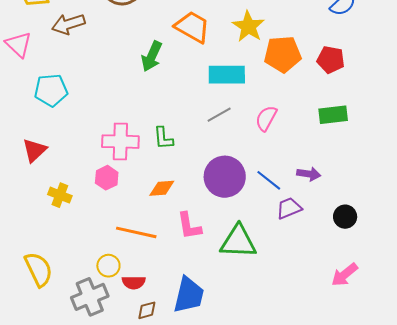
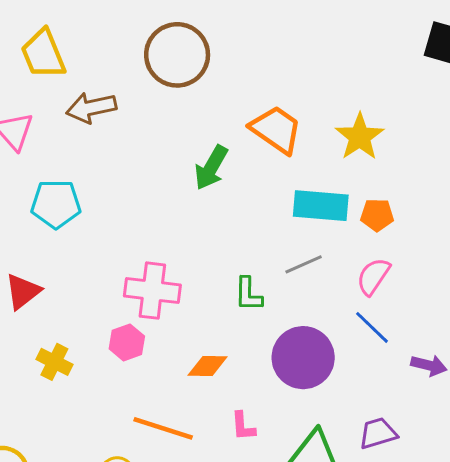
orange pentagon: (283, 54) -> (377, 215), moved, size x0.6
green L-shape: (163, 138) -> (248, 294), moved
blue line: (269, 180) -> (372, 327), moved
purple trapezoid: (289, 208) -> (378, 433), moved
pink L-shape: (189, 226) -> (243, 426), size x0.7

